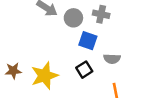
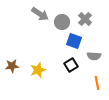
gray cross: (101, 14) -> (85, 19), turned 32
yellow star: (45, 76) -> (38, 70), size x0.7

